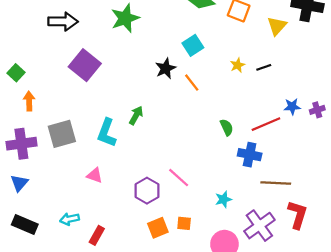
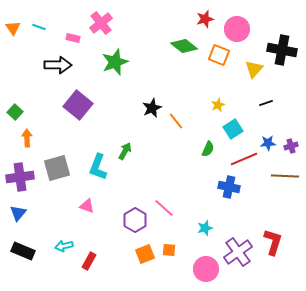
cyan square: (193, 45) -> (233, 129), moved
black line: (264, 67) -> (266, 103), moved
green semicircle: (227, 127) -> (208, 149), moved, turned 49
brown line: (276, 183) -> (285, 176), moved

